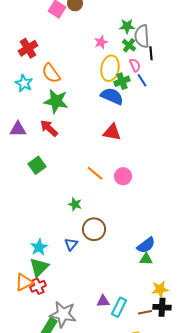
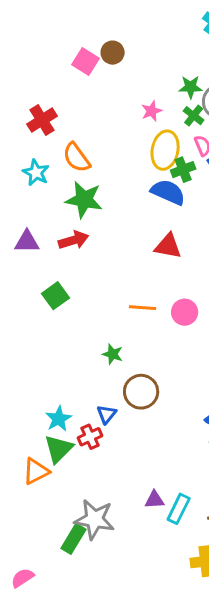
red arrow: (49, 128) -> (74, 240), turned 120
orange line: (95, 173) -> (143, 308), turned -36
red cross: (38, 286) -> (90, 437), moved

